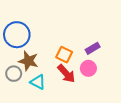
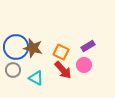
blue circle: (17, 35) -> (16, 47), moved
brown star: (28, 61) -> (33, 48), moved

